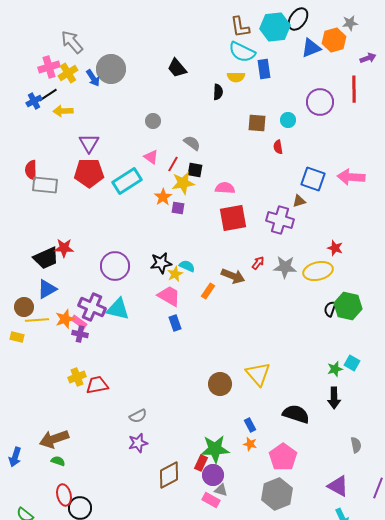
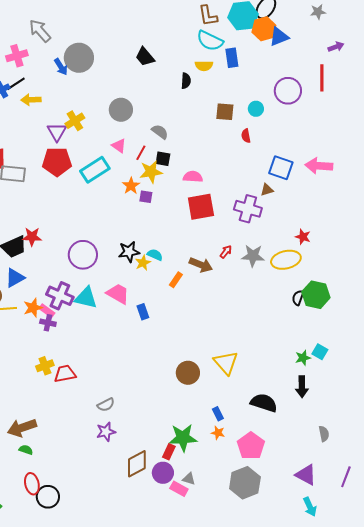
orange hexagon: (334, 40) -> (264, 29), moved
yellow cross: (68, 73) -> (75, 121), moved
gray circle: (153, 121) -> (121, 110), size x1.5
pink trapezoid: (169, 296) -> (118, 294), moved
purple circle: (213, 475) -> (163, 473), moved

